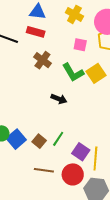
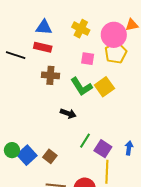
brown cross: (42, 60) -> (50, 75), turned -30
green line: (58, 139) -> (85, 141), moved
purple square: (81, 152) -> (103, 149), moved

